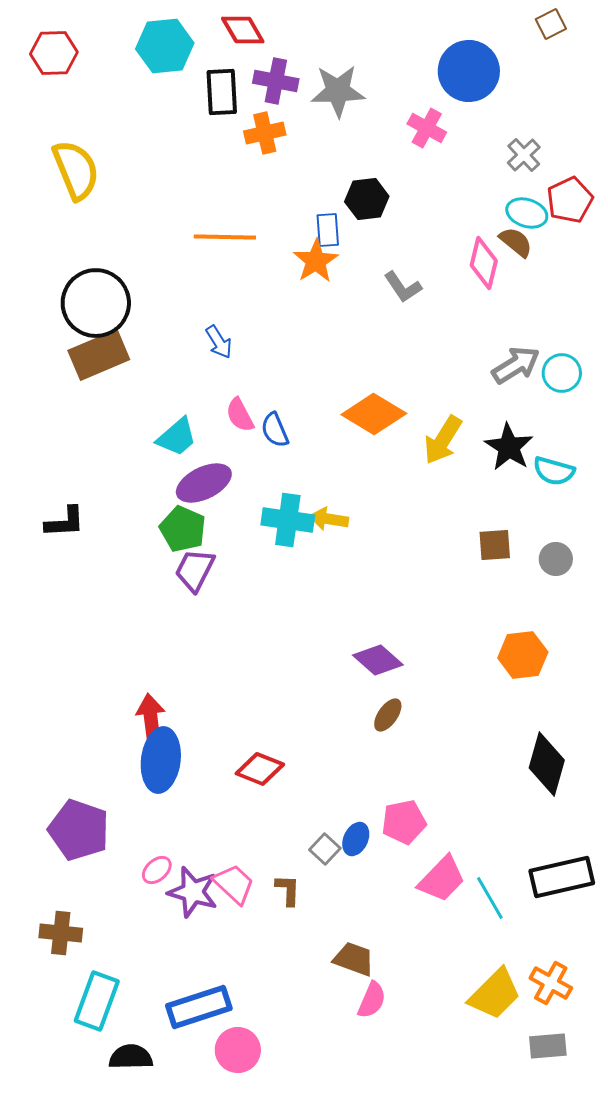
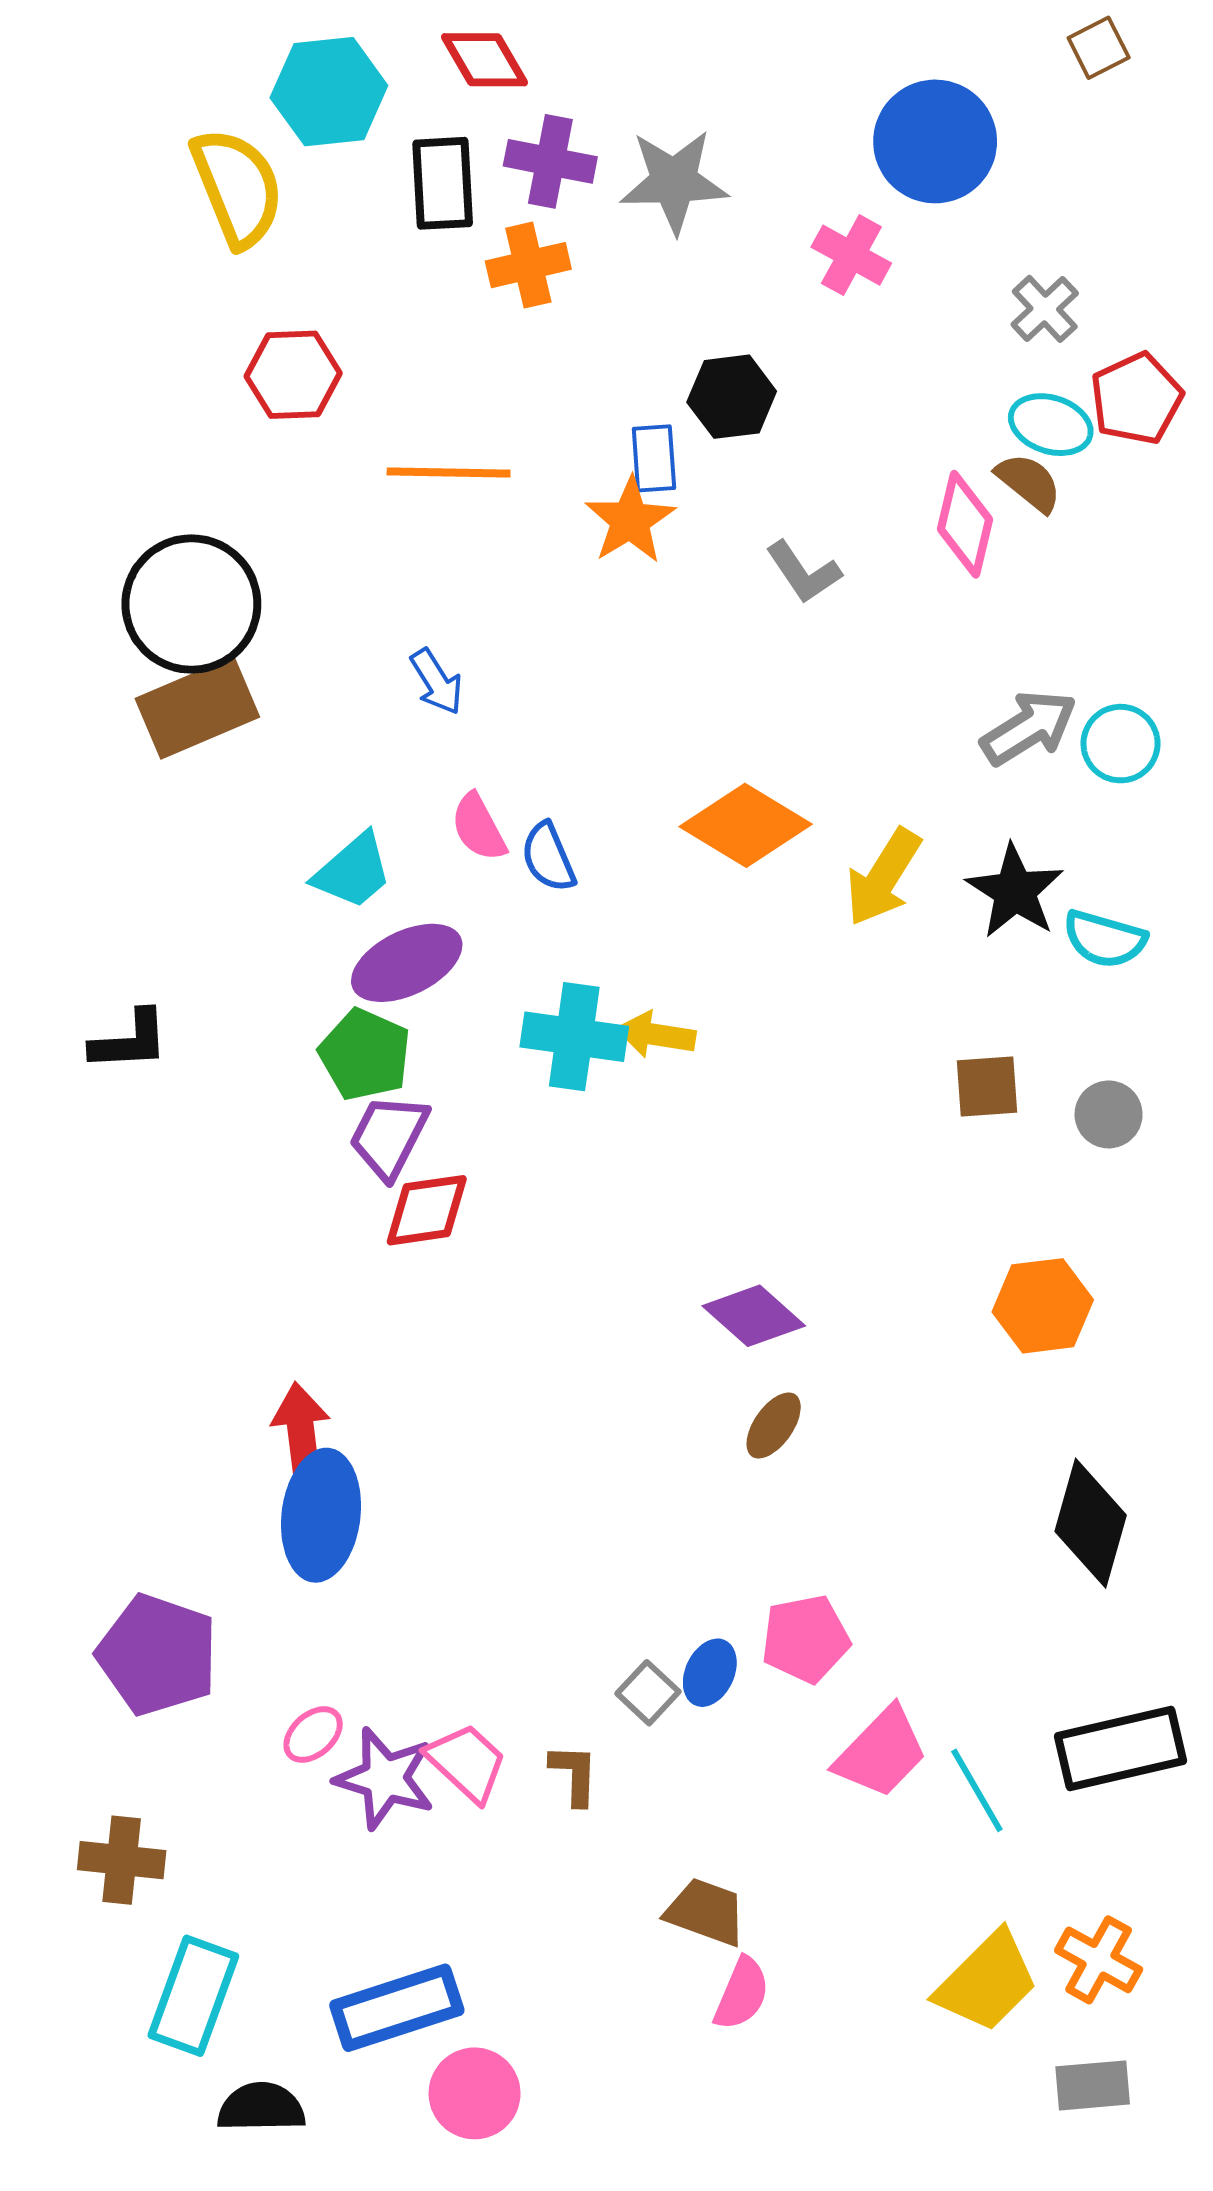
red hexagon: (54, 53) -> (293, 375), moved
yellow semicircle: (76, 170) -> (237, 187), moved
red diamond: (260, 769) -> (427, 1210), moved, turned -30

